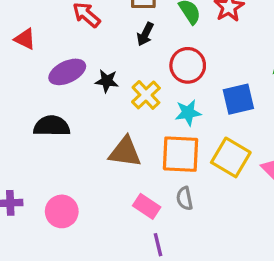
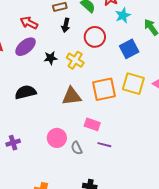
purple ellipse: (67, 72) -> (26, 47), moved
cyan star: (188, 113) -> (123, 15), moved
gray semicircle: (185, 198) -> (77, 148), moved
pink circle: (62, 211) -> (57, 138), moved
purple line: (158, 245) -> (104, 145), turned -48

